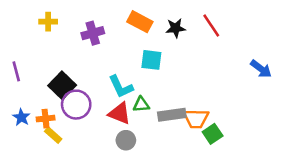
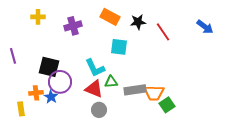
red line: (211, 25) -> (163, 32), moved
blue arrow: (261, 69) -> (205, 27), moved
black square: (62, 85) -> (49, 67), turned -30
blue star: (21, 117) -> (51, 97), moved
yellow rectangle: (53, 135) -> (21, 109), moved, turned 40

